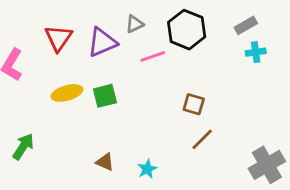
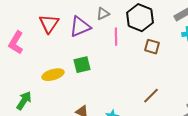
pink line: (153, 56) -> (116, 37), turned -72
yellow ellipse: (67, 93) -> (53, 75), moved
brown square: (194, 104) -> (152, 47), moved

